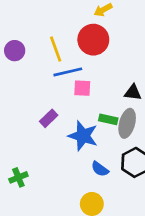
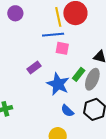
yellow line: (56, 49) -> (58, 17), moved
green rectangle: (108, 119) -> (79, 74), turned -72

